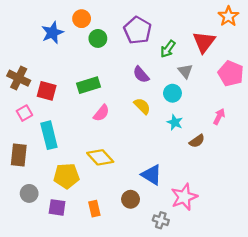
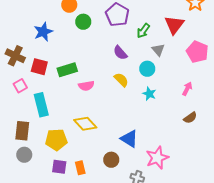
blue star: (52, 33) -> (43, 32), moved
green rectangle: (89, 85) -> (67, 70), moved
pink semicircle: (101, 113) -> (86, 86), turned 42
brown semicircle: (197, 141) -> (190, 118), moved
brown rectangle: (19, 155) -> (22, 131), moved
purple square: (57, 207) -> (59, 167), moved

